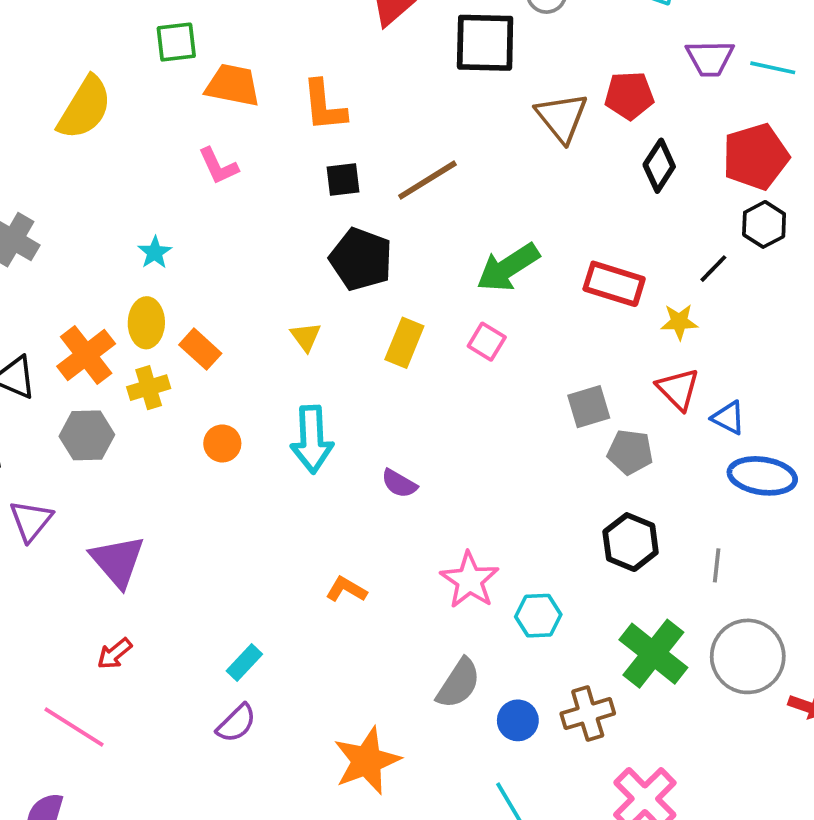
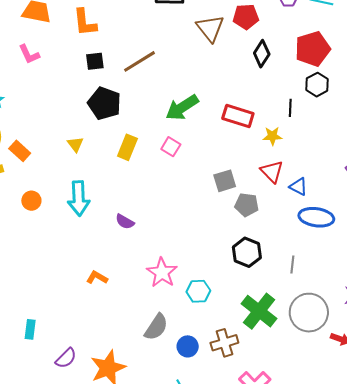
black line: (713, 269) -> (290, 108), turned -42
cyan rectangle: (244, 663) -> (30, 329), moved, turned -36
purple semicircle: (236, 723) -> (66, 358), moved

